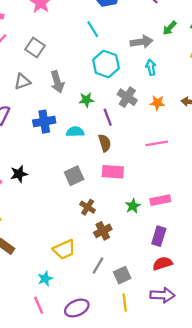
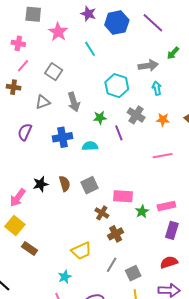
cyan line: (93, 29) -> (90, 49), moved
brown semicircle: (105, 143) -> (65, 184), moved
pink rectangle: (113, 172) -> (123, 196), moved
purple rectangle: (159, 236) -> (172, 230), moved

